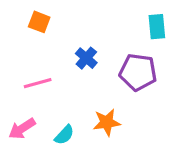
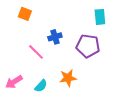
blue cross: (86, 58) -> (55, 37), turned 32
pink line: (38, 83) -> (36, 52), moved, turned 60

